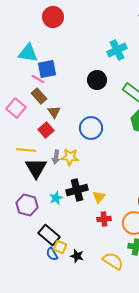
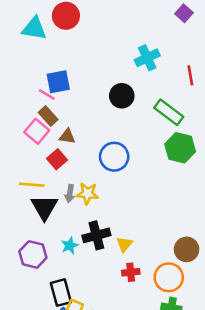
cyan triangle: (28, 53) -> (34, 28), moved
pink square: (16, 108) -> (37, 131), moved
brown triangle: (54, 112) -> (67, 136), turned -48
black rectangle: (49, 235) -> (61, 293), turned 35

